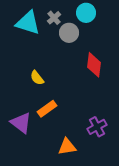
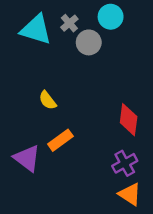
red diamond: (94, 65) -> (129, 120), moved
orange triangle: (67, 147) -> (130, 194), moved, turned 42

